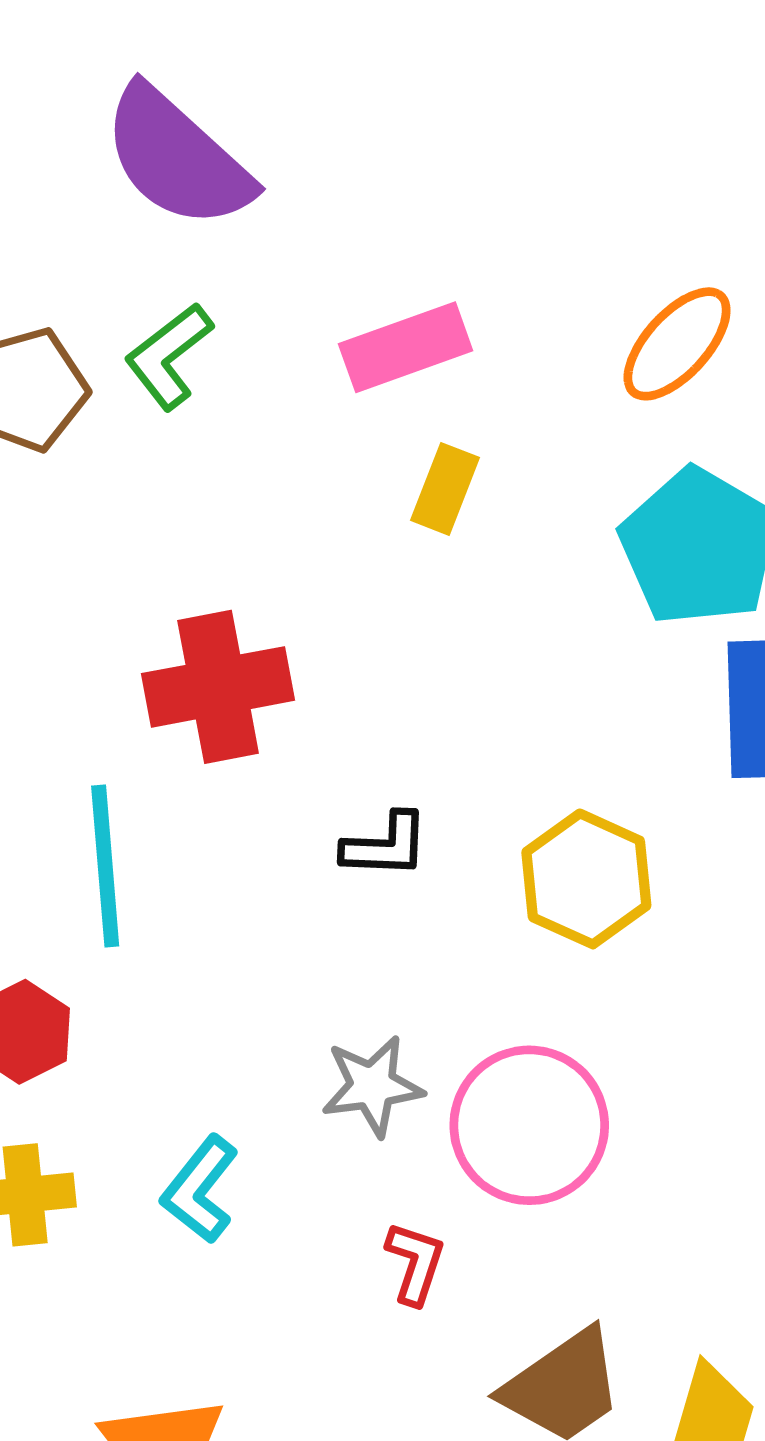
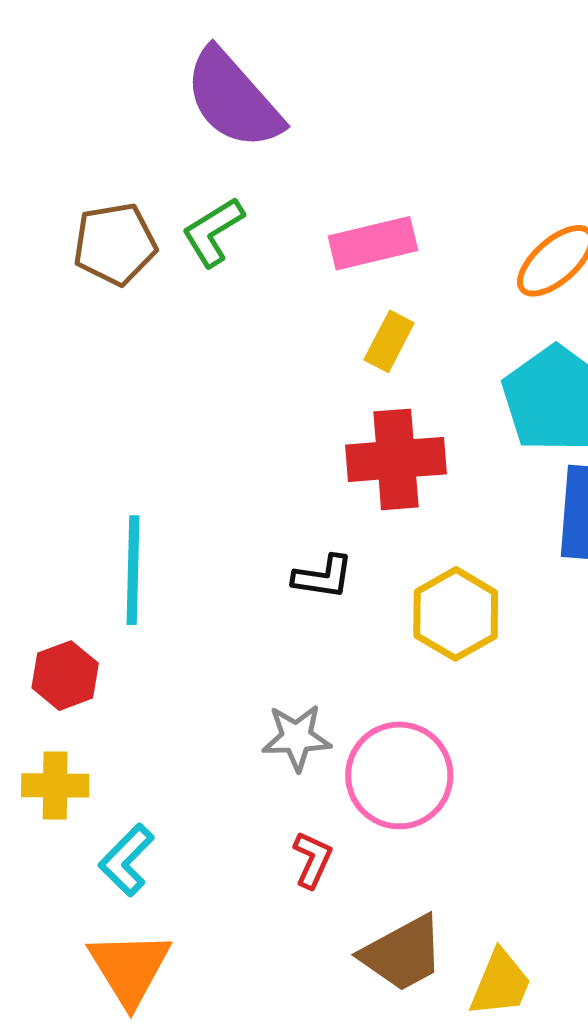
red cross: (218, 687) -> (396, 459), moved
cyan L-shape: (200, 1189) -> (127, 860), moved

